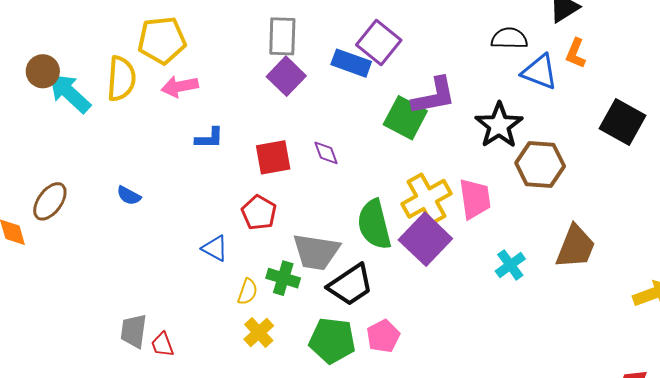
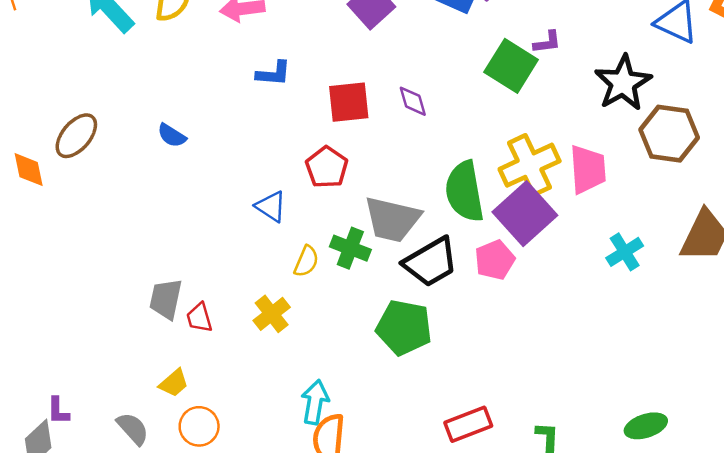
purple L-shape: (434, 96) -> (547, 42), size x0.5
yellow cross: (259, 333) -> (272, 314), moved
pink pentagon: (383, 336) -> (495, 260), moved

